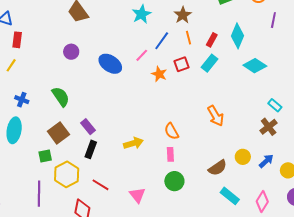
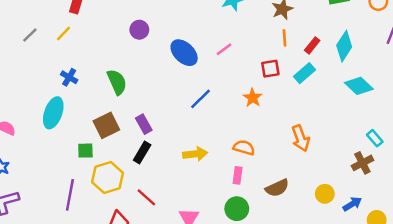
blue line: (162, 41) -> (201, 99), moved
orange star: (159, 74) -> (253, 98), moved
orange semicircle: (172, 131) -> (244, 148), turned 126
brown semicircle: (218, 168) -> (277, 188), moved

